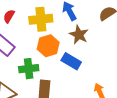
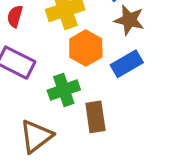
blue rectangle: (71, 61) -> (127, 64), turned -48

